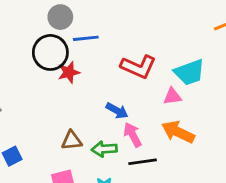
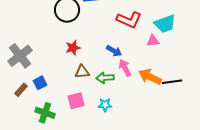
red star: (69, 72) -> (73, 48), moved
orange arrow: (178, 132) -> (150, 77), moved
black line: (143, 162) -> (172, 82), moved

